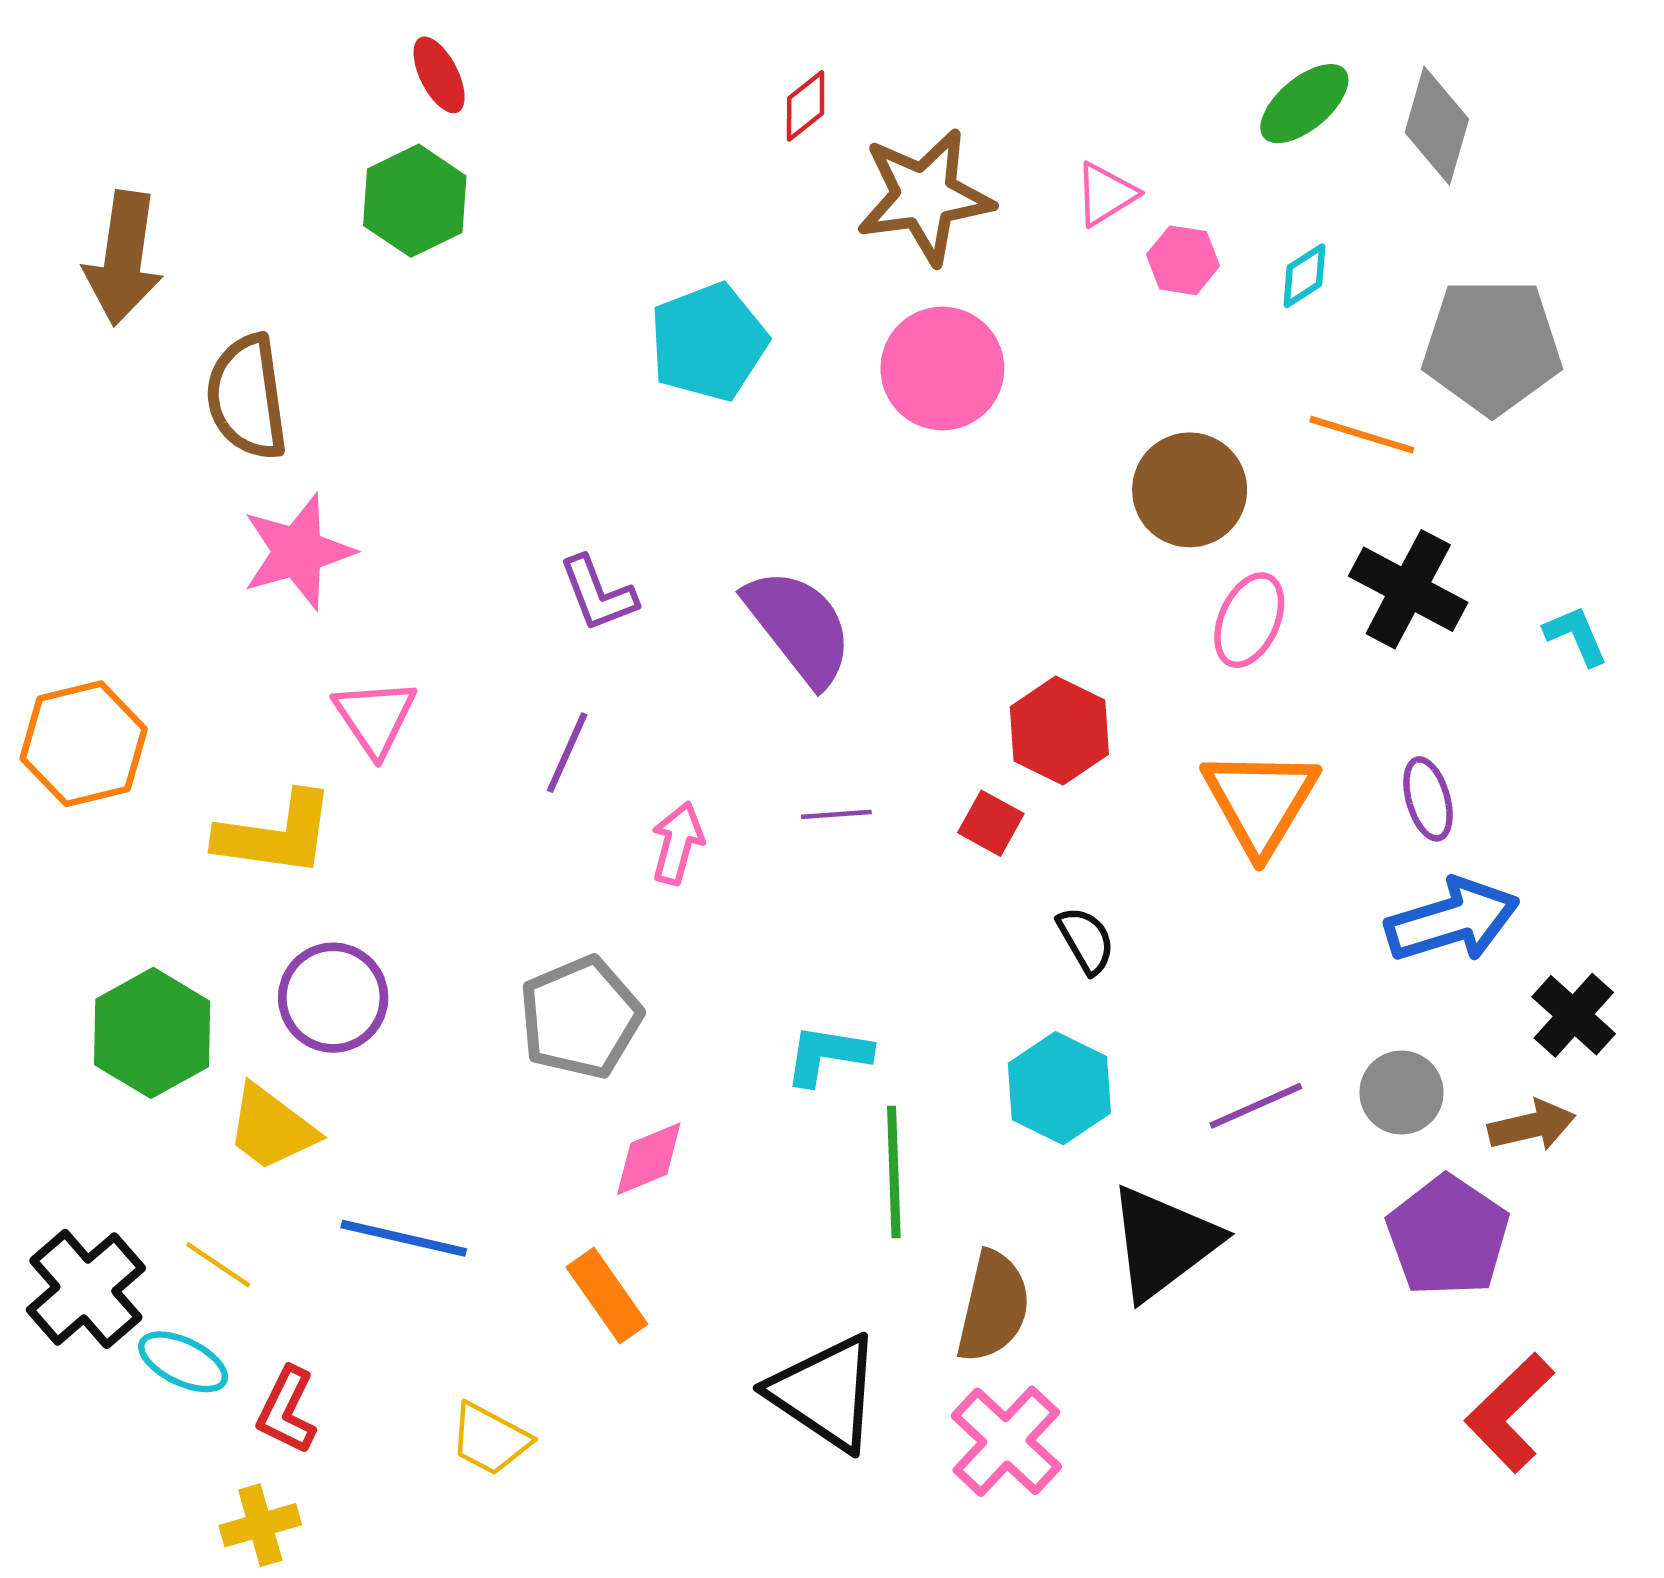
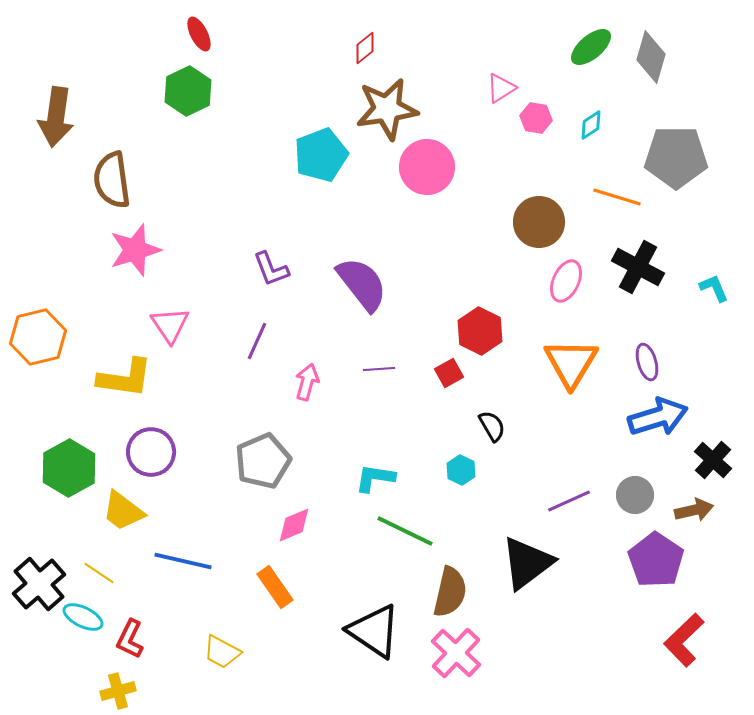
brown star: (925, 196) -> (387, 109), moved
red square: (991, 823) -> (449, 373), turned 32
cyan hexagon: (1059, 1088) -> (461, 470), moved, size x0.6
green line: (894, 1172) -> (405, 531), turned -62

